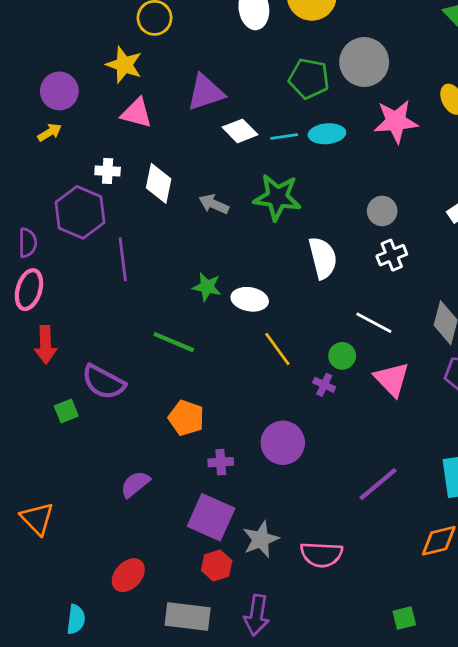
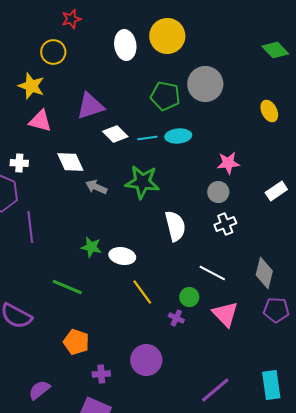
pink star: (396, 121) -> (228, 163), moved, size x0.7
white diamond: (159, 183) -> (70, 162), moved, turned -36

